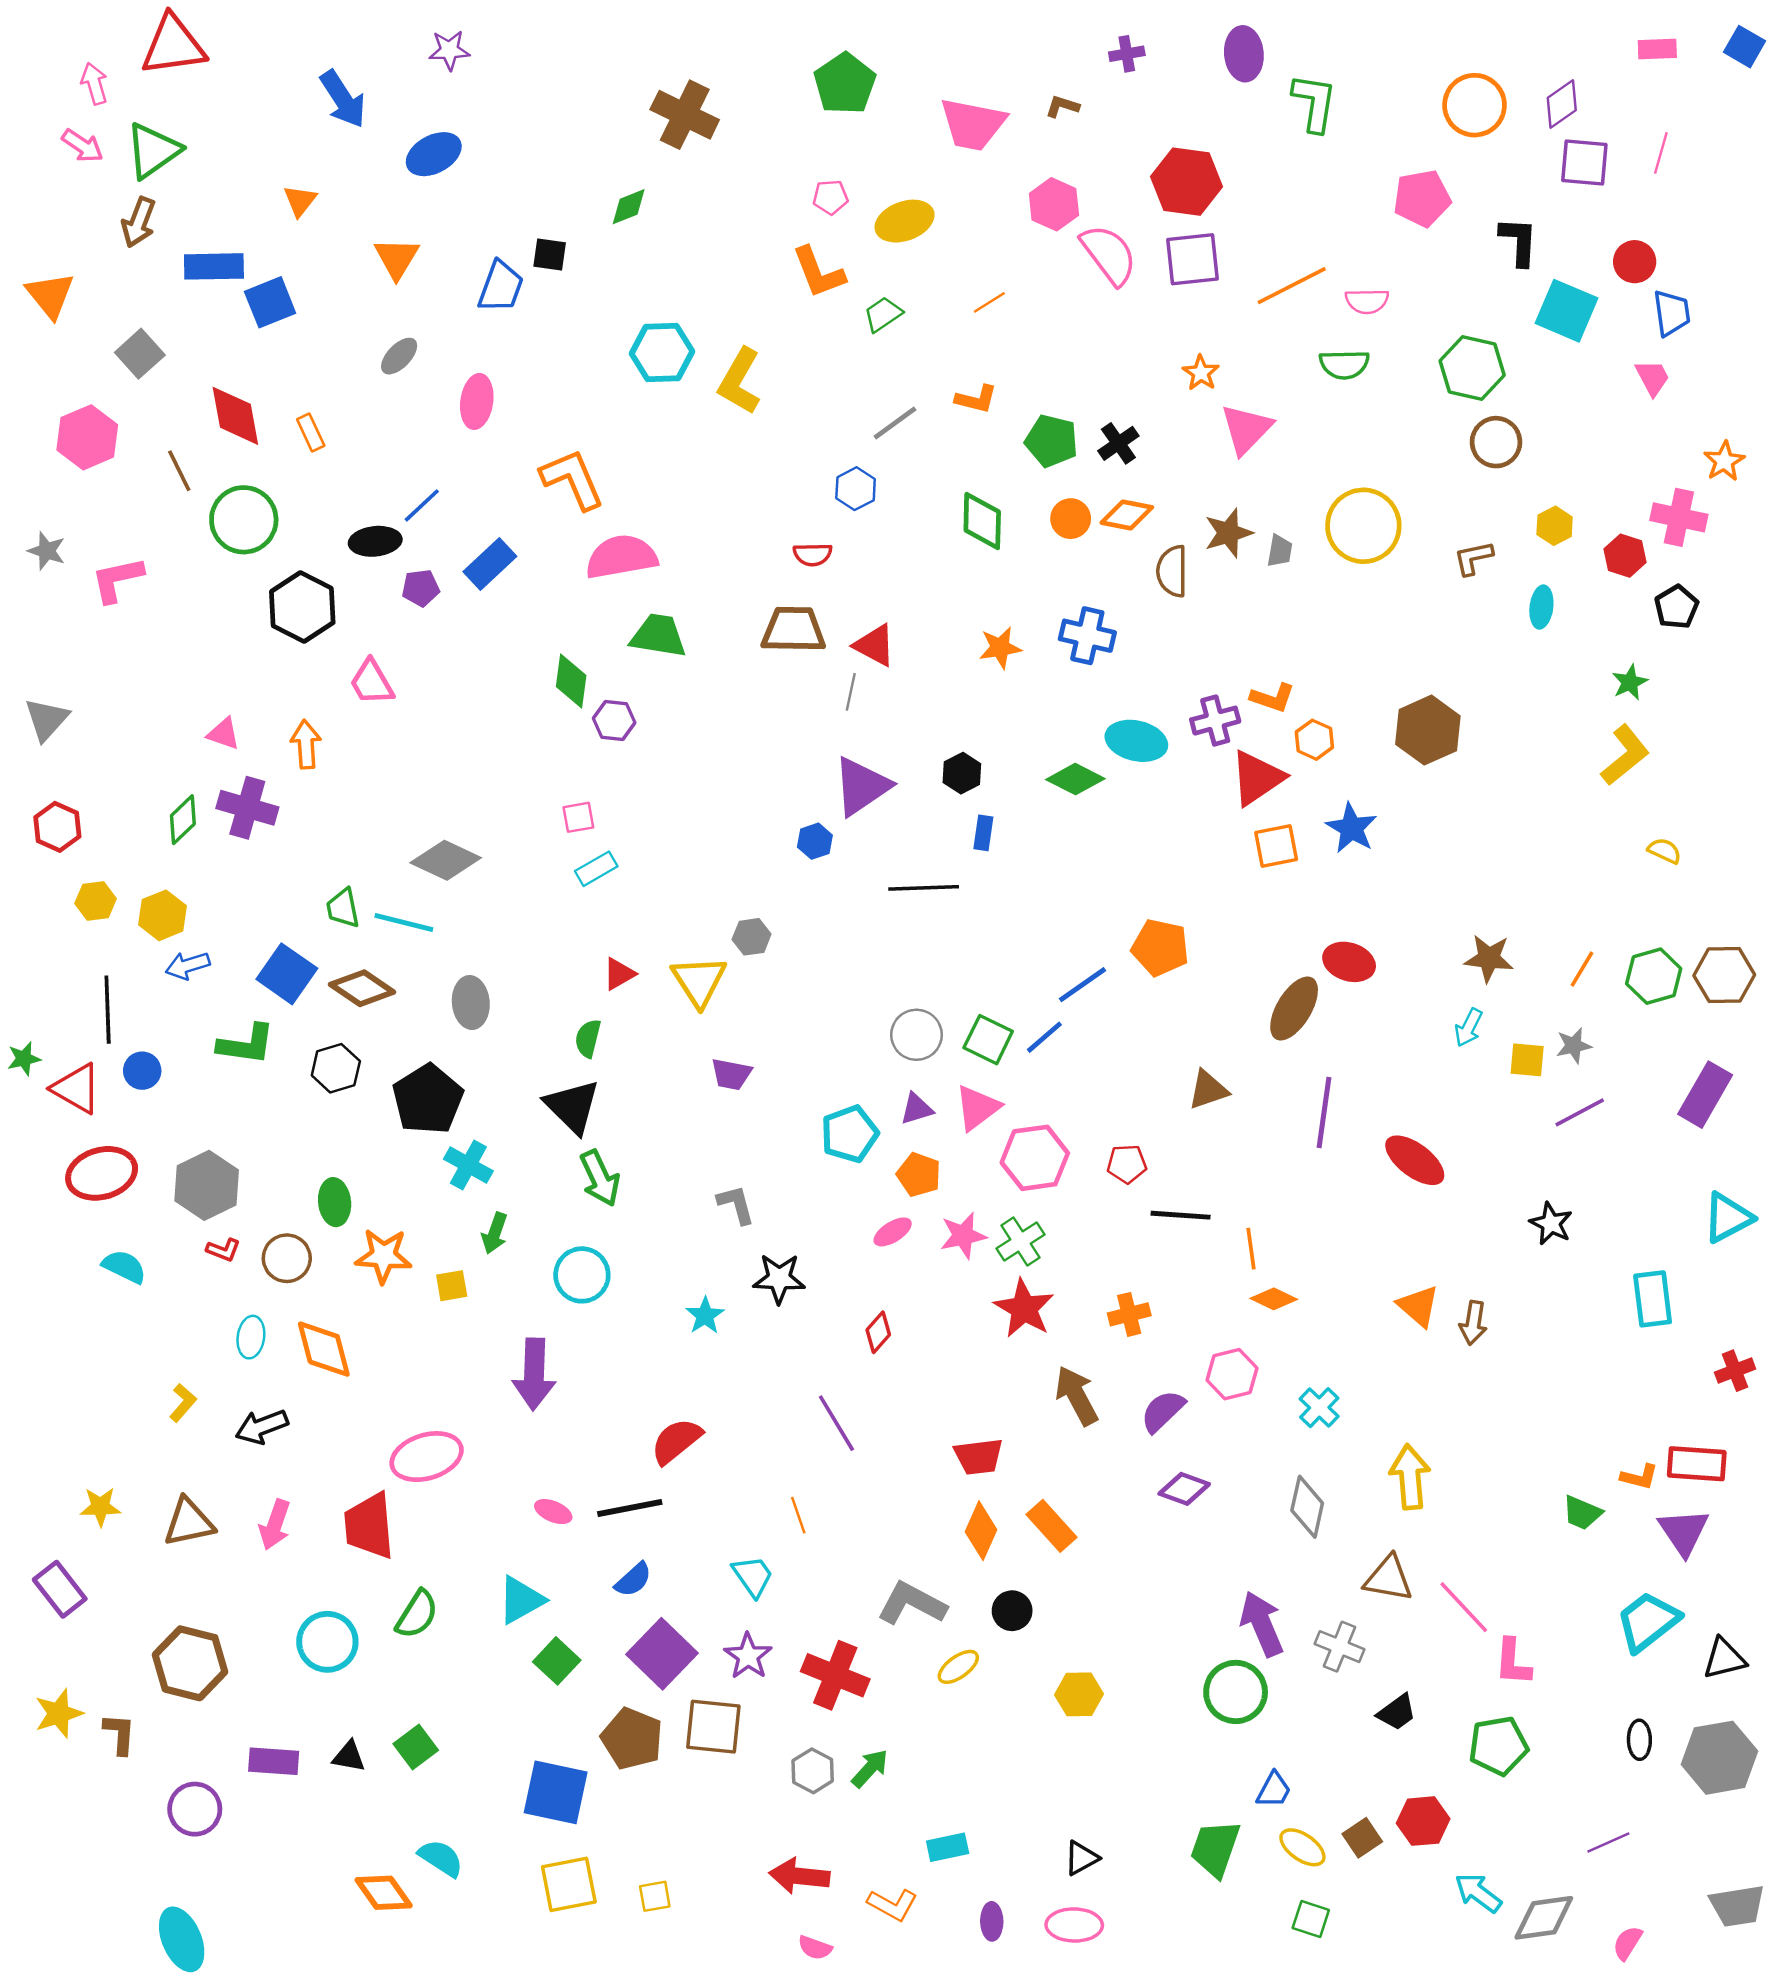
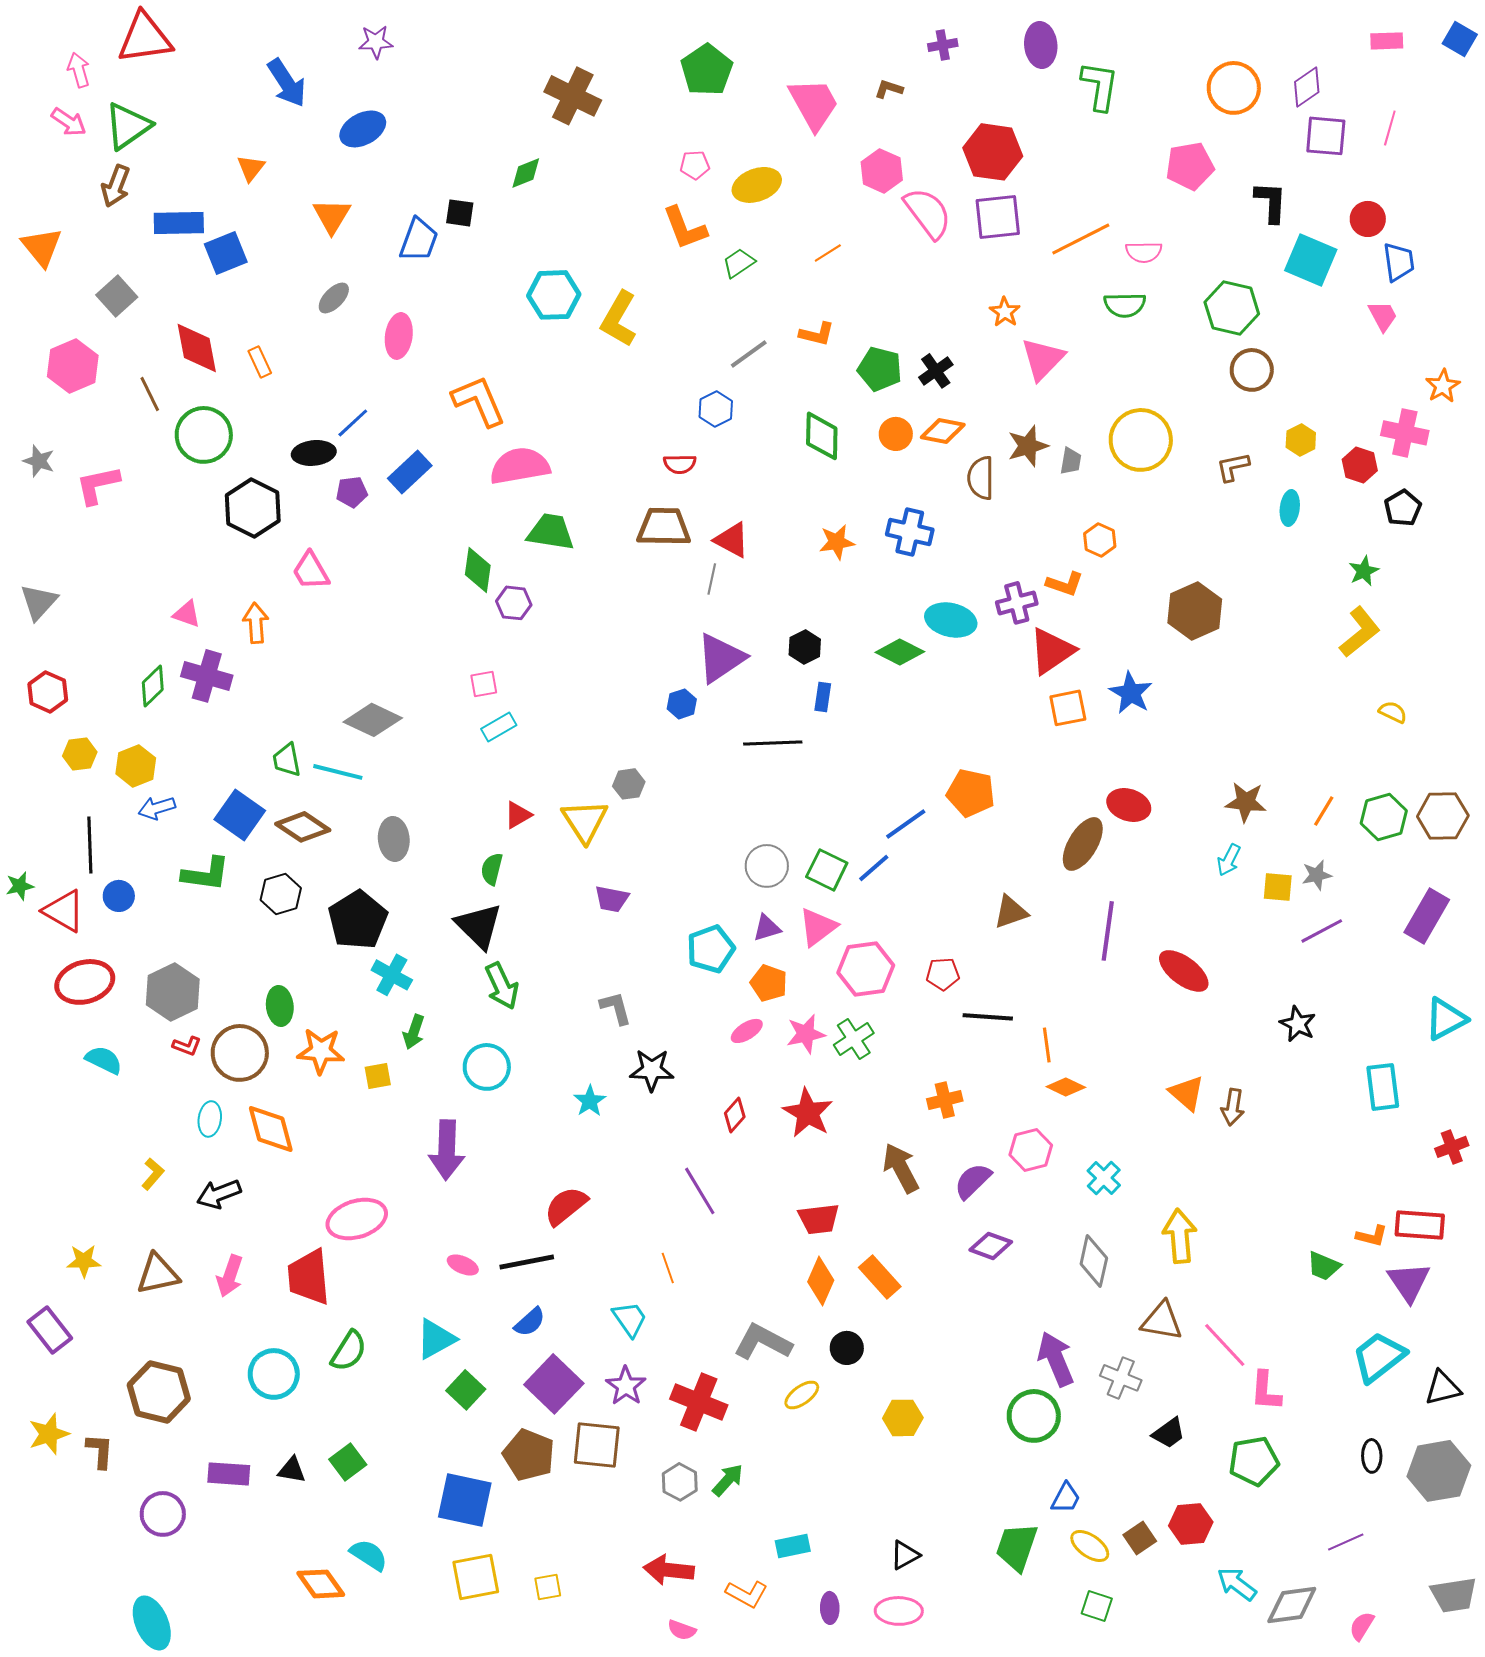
pink trapezoid: (973, 124) -> (814, 104), turned -130
orange hexagon: (1314, 740) -> (1100, 540), moved
brown circle: (287, 1258) -> (240, 1053), size x1.4
red star: (1024, 1308) -> (808, 1113), moved

